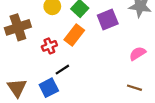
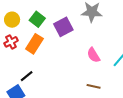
red cross: (49, 46) -> (11, 42), moved
pink semicircle: (138, 54) -> (93, 55), turned -84

